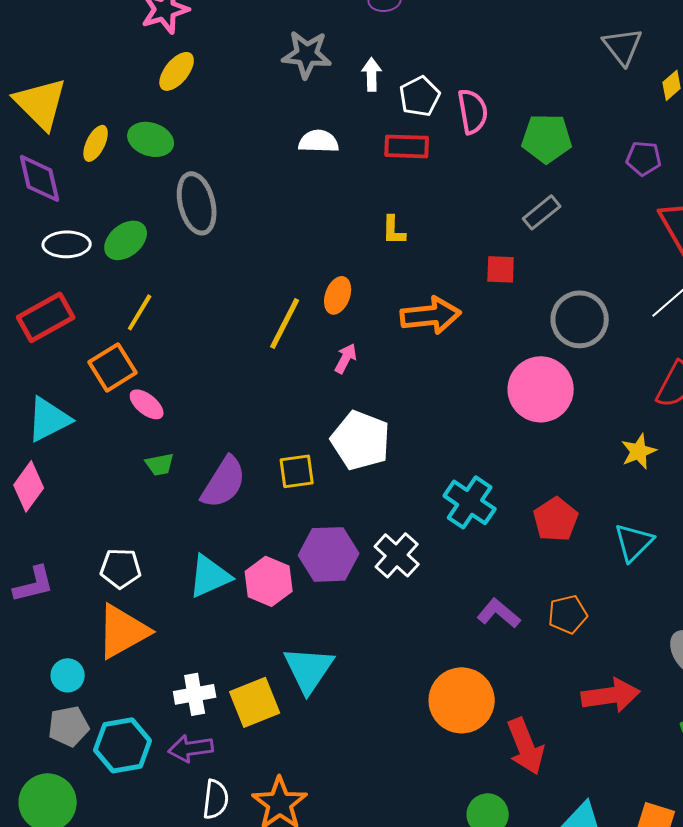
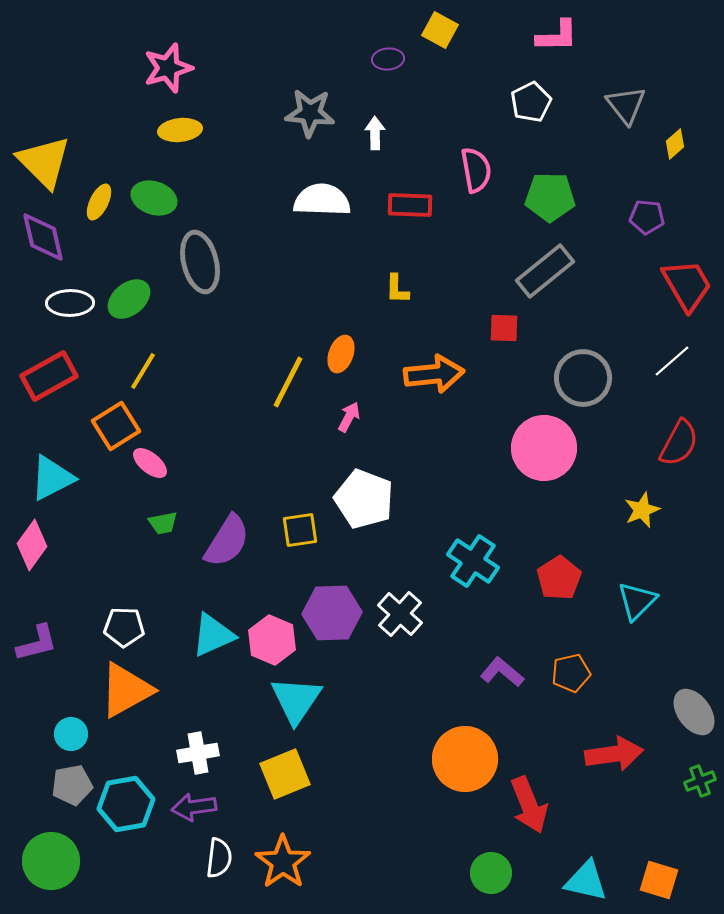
yellow ellipse: (177, 71) -> (180, 130), turned 45
white pentagon: (420, 96) -> (531, 102), moved
white semicircle: (319, 141) -> (322, 200), size x1.4
gray rectangle: (542, 212) -> (545, 271), size x1.5
cyan triangle: (309, 669) -> (296, 700), moved
yellow square: (255, 702) -> (285, 774), moved

